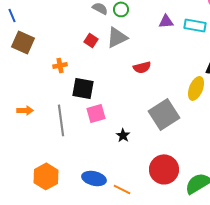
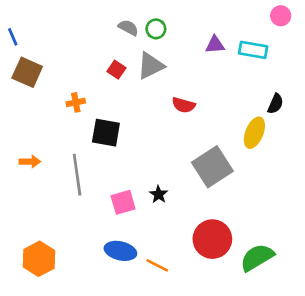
red semicircle: (142, 67) -> (183, 105), turned 30
pink square: (96, 113) -> (123, 202), moved
orange hexagon: (46, 176) -> (39, 259), moved

